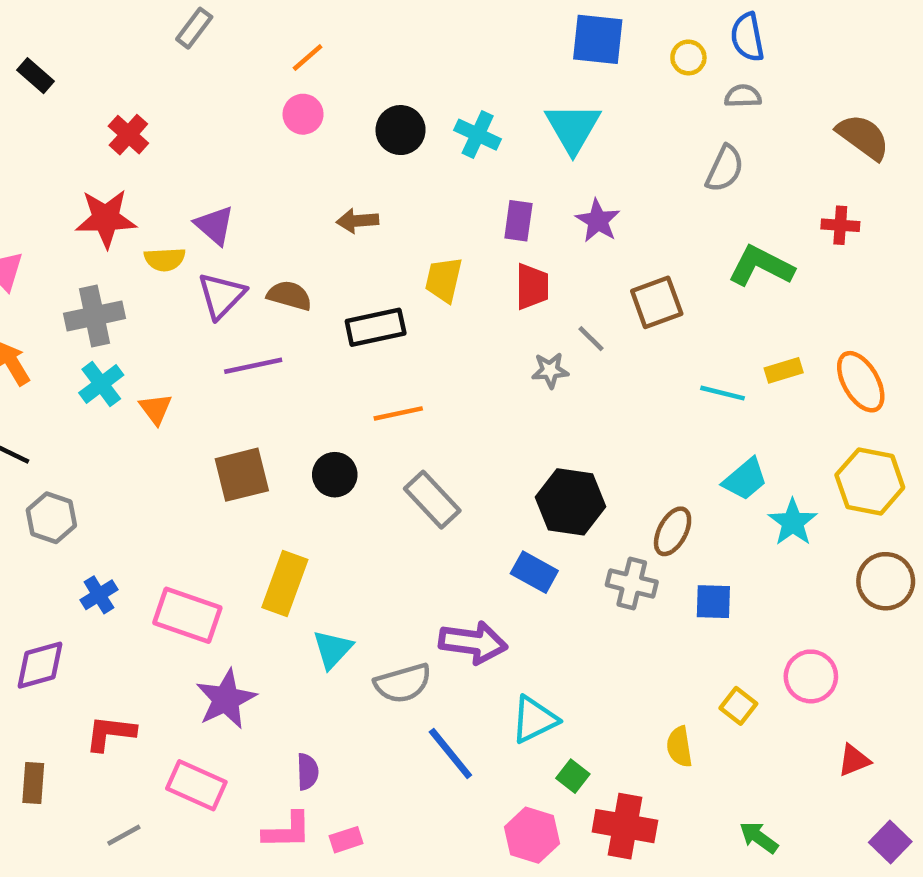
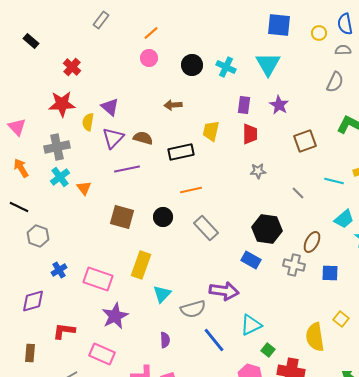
yellow semicircle: (165, 259) -> (88, 122), turned 102
gray line: (591, 339) -> (298, 193), moved
brown square: (242, 475) -> (122, 217), turned 30
yellow semicircle: (679, 747) -> (315, 337), size x1.6
purple semicircle: (308, 772) -> (165, 340), moved

